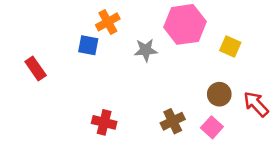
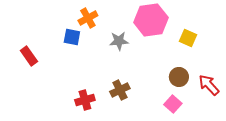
brown cross: (173, 121) -> (120, 90), moved
red cross: (104, 122) -> (85, 100), turned -30

